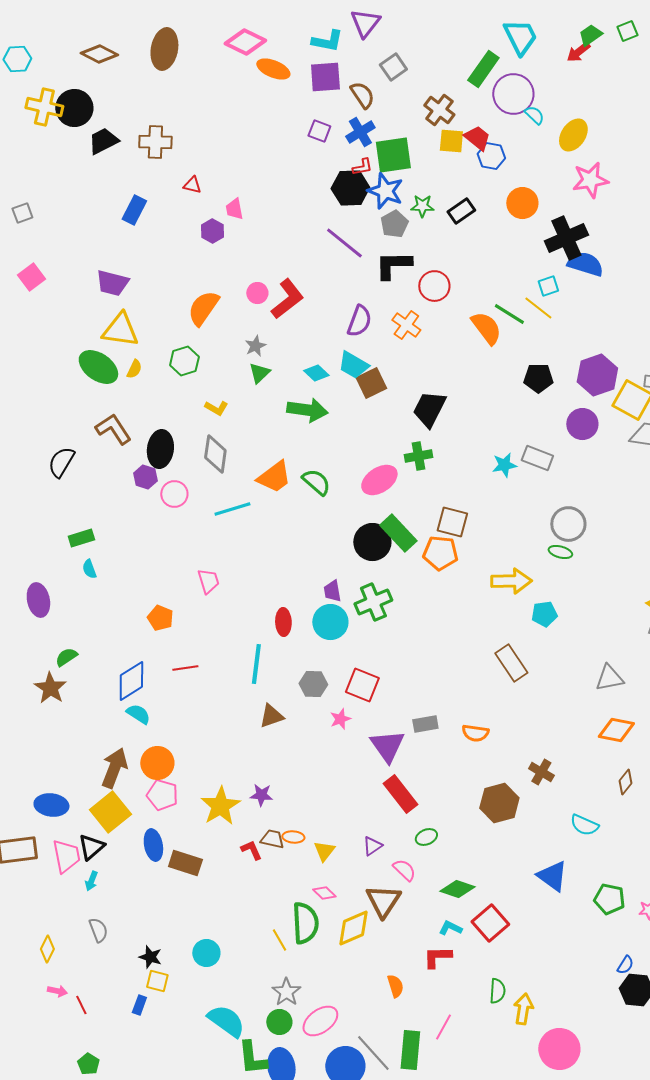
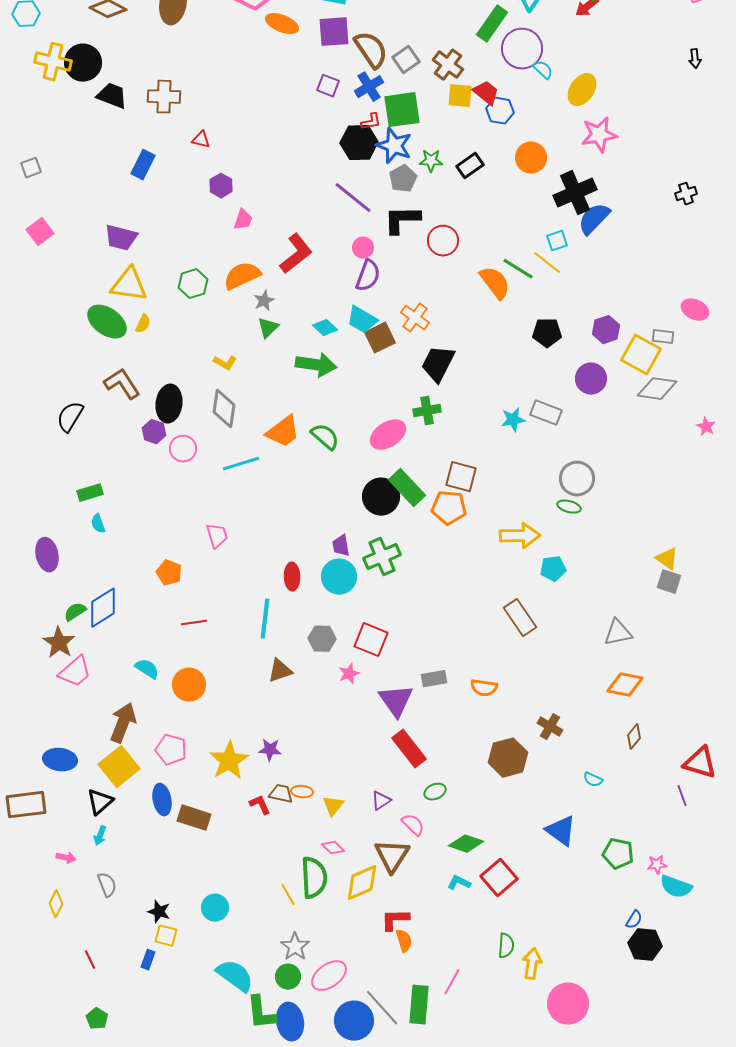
gray square: (393, 67) -> (406, 60), moved
brown semicircle: (362, 95) -> (371, 50), size x1.4
black trapezoid: (103, 141) -> (112, 96), turned 48
pink trapezoid: (234, 209) -> (243, 220), moved, turned -150
blue semicircle: (585, 264) -> (594, 219), turned -63
pink circle: (257, 293) -> (363, 248), moved
orange semicircle: (203, 308) -> (242, 276), moved, turned 30
orange cross: (406, 325) -> (415, 318), moved
green hexagon: (184, 361) -> (193, 284), moved
purple hexagon: (597, 375) -> (606, 330), size x0.7
blue diamond: (131, 681) -> (103, 608), moved
orange circle: (157, 763) -> (189, 685), moved
cyan semicircle: (584, 825) -> (593, 780), size x0.7
pink trapezoid: (66, 856) -> (75, 672), moved, turned 60
red L-shape: (437, 957) -> (395, 920), moved
pink arrow: (57, 991) -> (66, 858), moved

